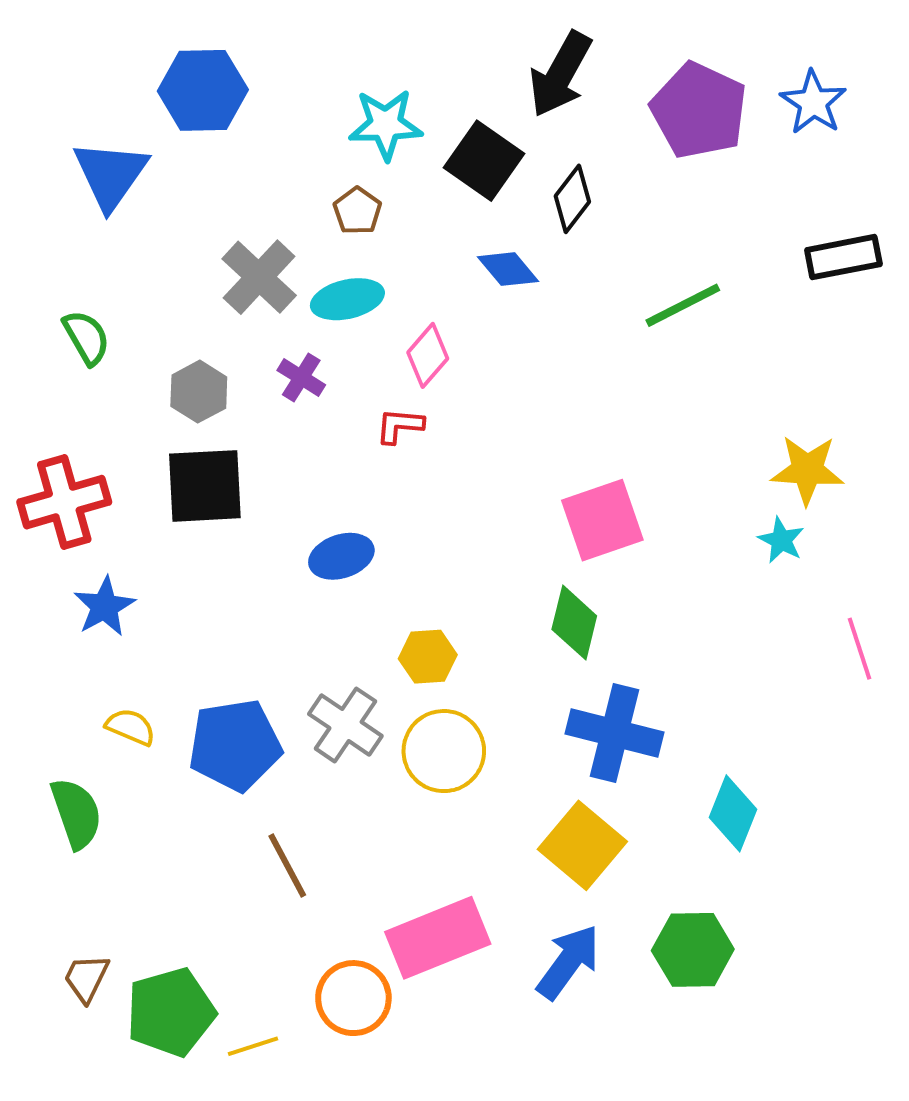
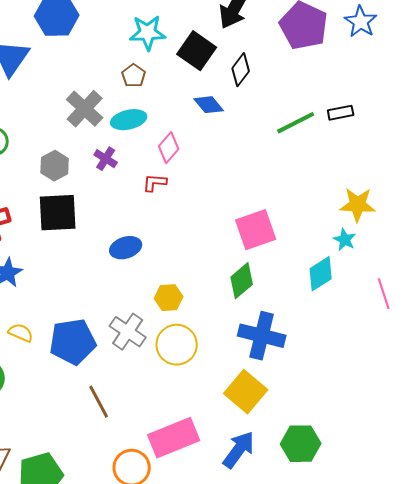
black rectangle: (843, 257) -> (341, 113), moved, size x0.7
green diamond: (574, 623) -> (242, 281), turned 36
cyan diamond: (733, 813) -> (321, 274), moved, turned 36

